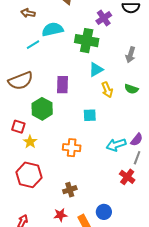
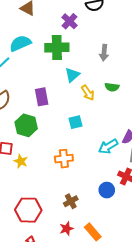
red hexagon: (29, 175) -> (28, 210), moved
blue circle: (104, 212) -> (107, 190), moved

